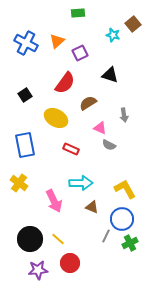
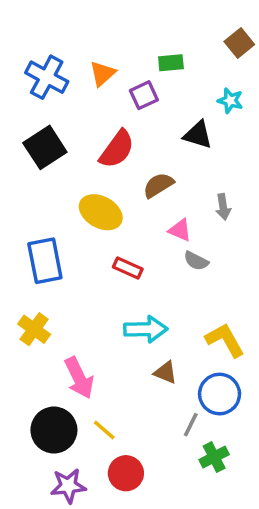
green rectangle: (78, 13) -> (171, 63), moved
cyan star: (113, 35) -> (230, 101), moved
black square: (25, 95) -> (45, 147), moved, size x1.6
pink arrow: (54, 201) -> (79, 378), moved
green cross: (130, 243) -> (214, 457), moved

